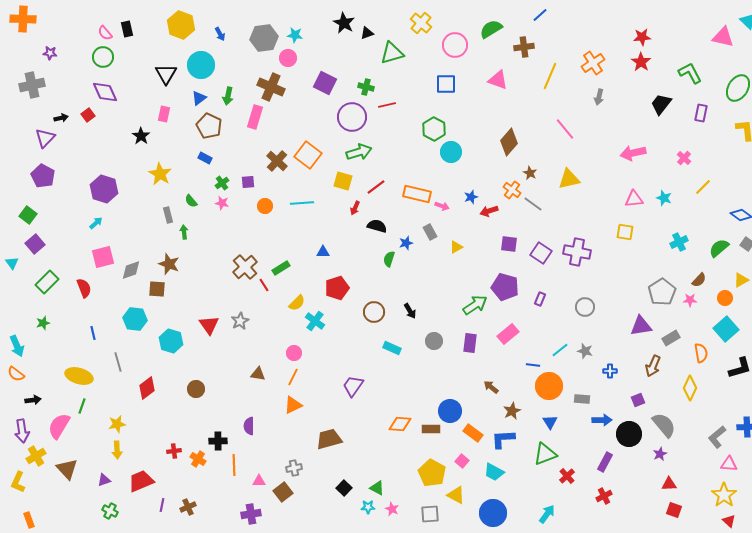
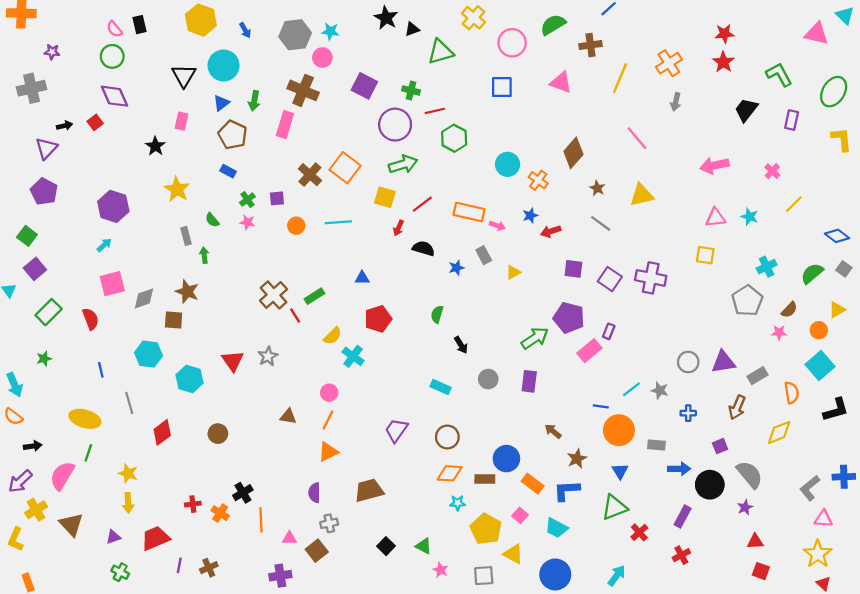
green hexagon: (434, 129) -> (454, 138), moved
orange cross: (512, 190) -> (538, 180), moved
green semicircle: (389, 259) -> (437, 314), moved
gray pentagon: (662, 292) -> (747, 301), moved
gray circle: (585, 307) -> (688, 362), moved
brown circle: (374, 312) -> (447, 437), moved
pink rectangle: (508, 334) -> (589, 351), moved
yellow diamond: (690, 388) -> (779, 432), turned 45
yellow star: (117, 424) -> (128, 473), turned 30
purple semicircle: (249, 426) -> (314, 493), moved
purple arrow: (22, 431) -> (20, 481), turned 55
black cross: (218, 441) -> (243, 493), turned -30
cyan star: (368, 507) -> (458, 503), moved

